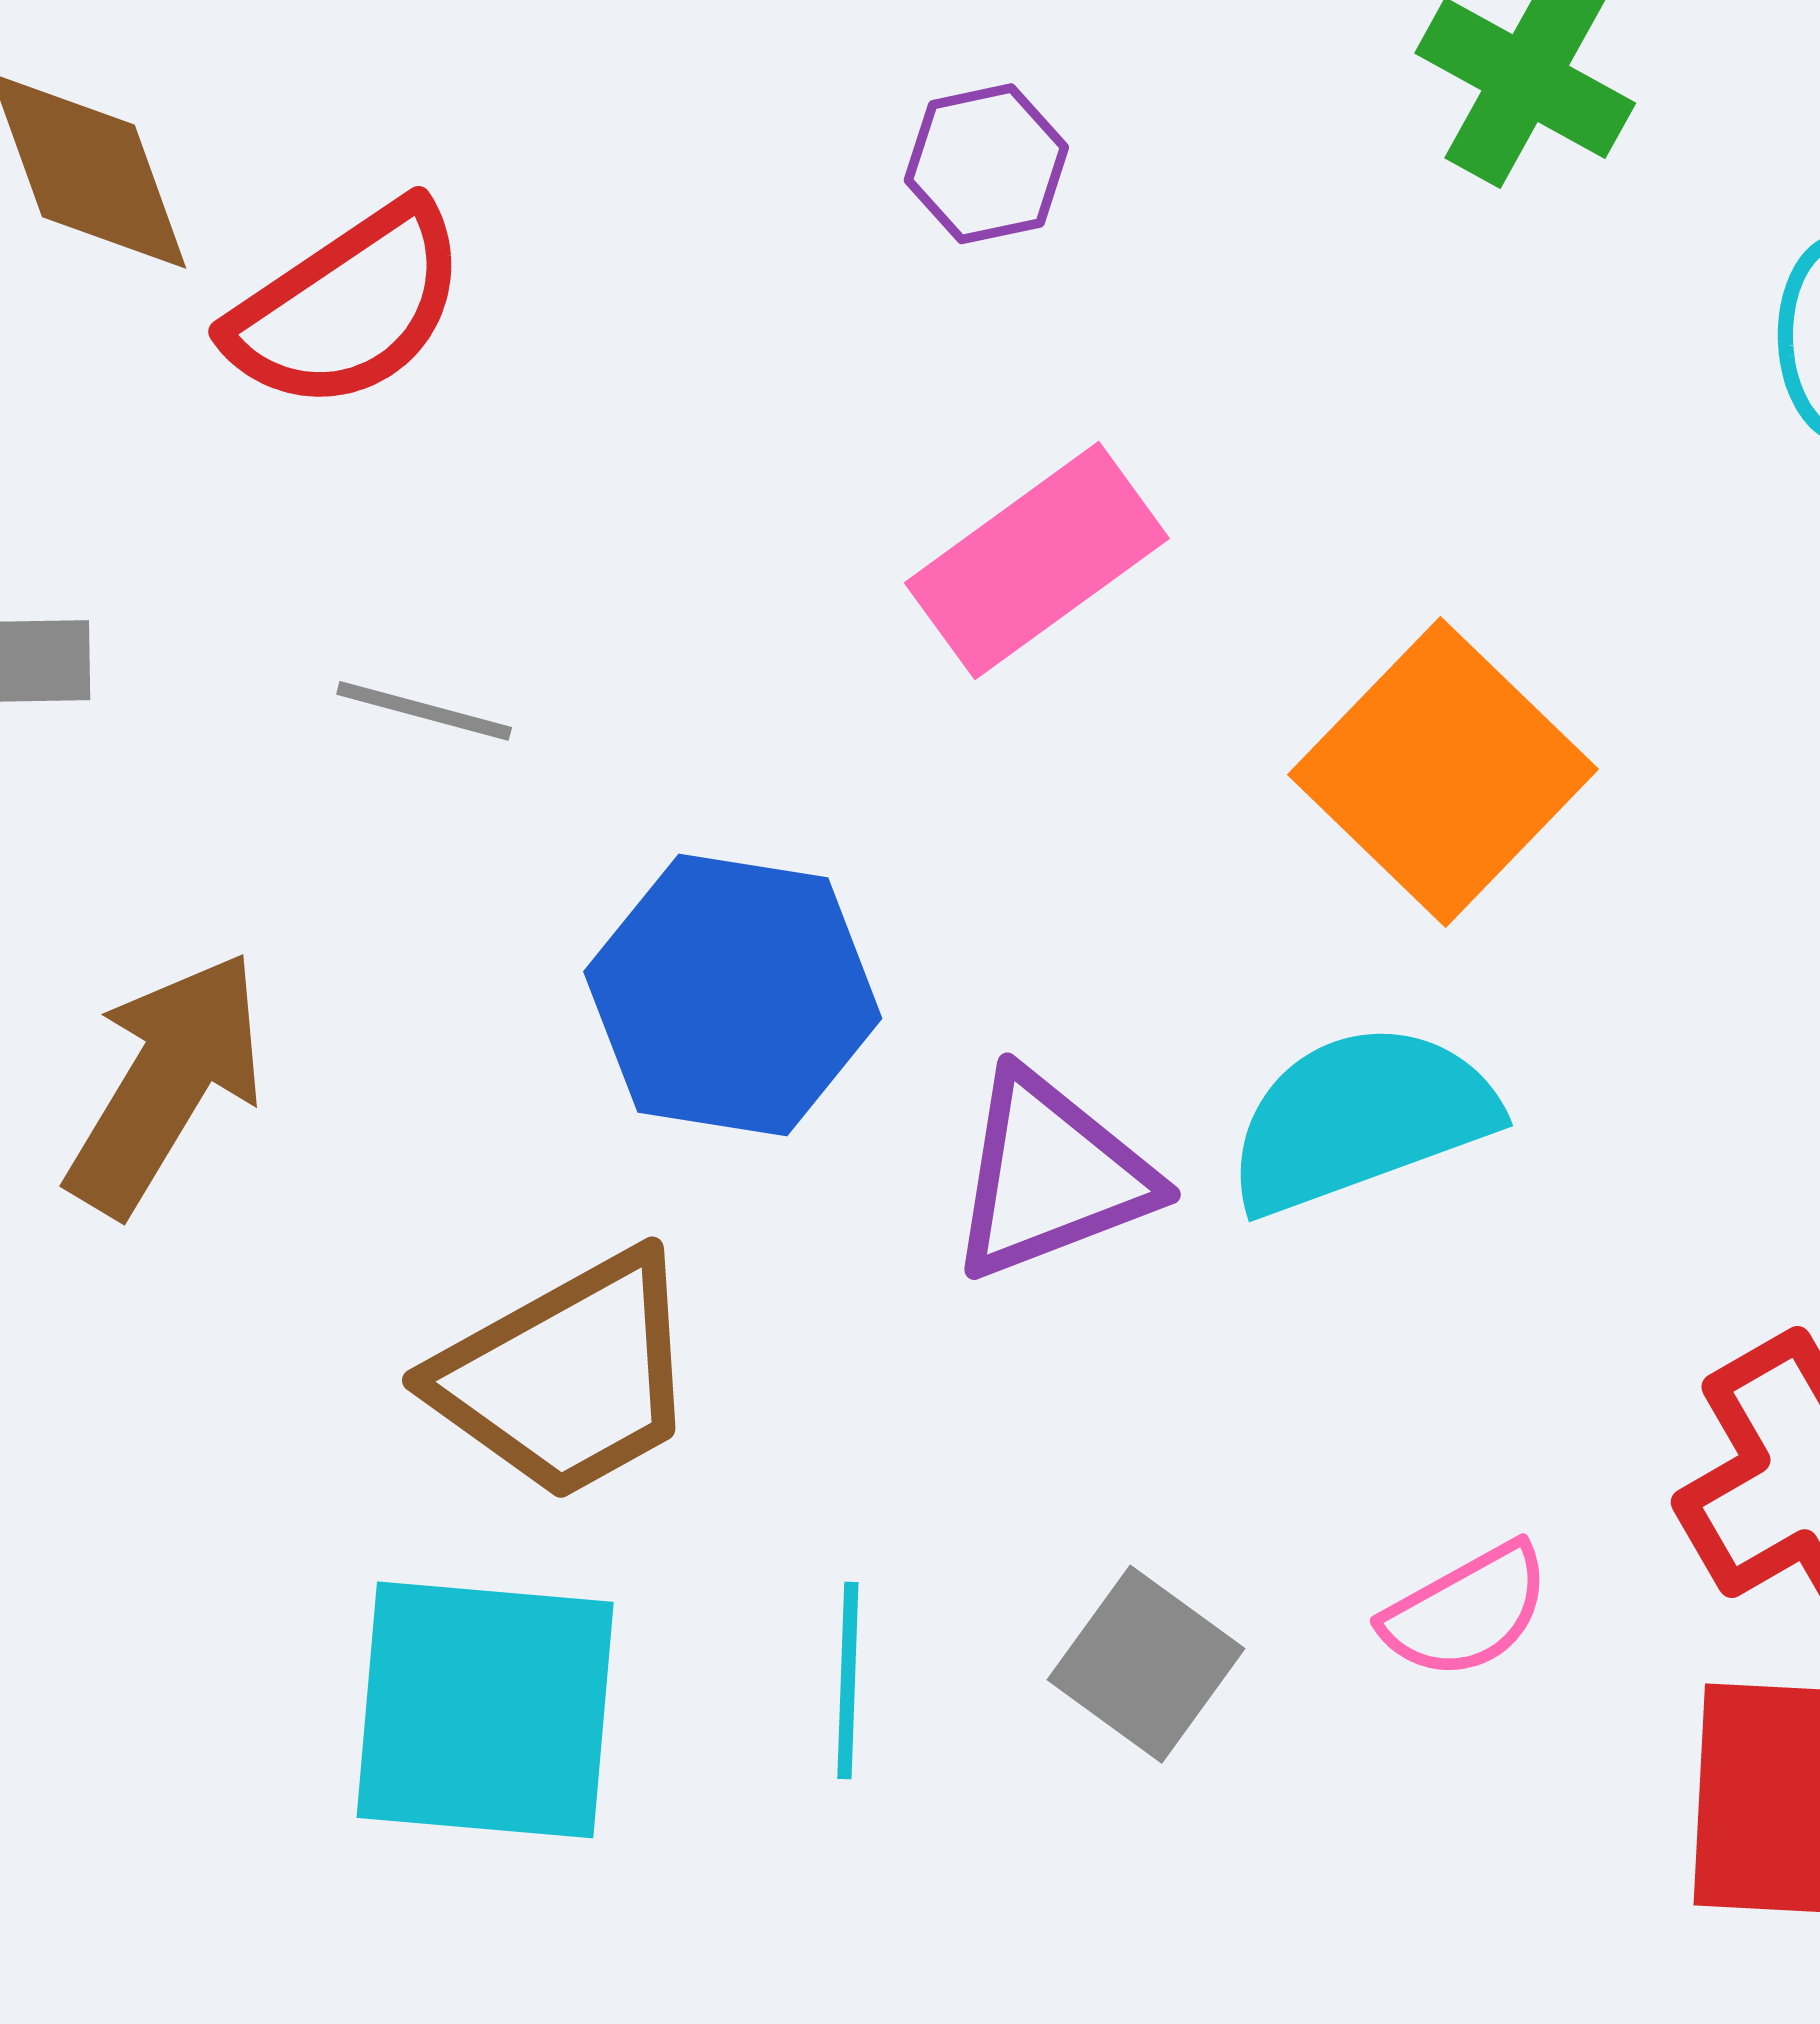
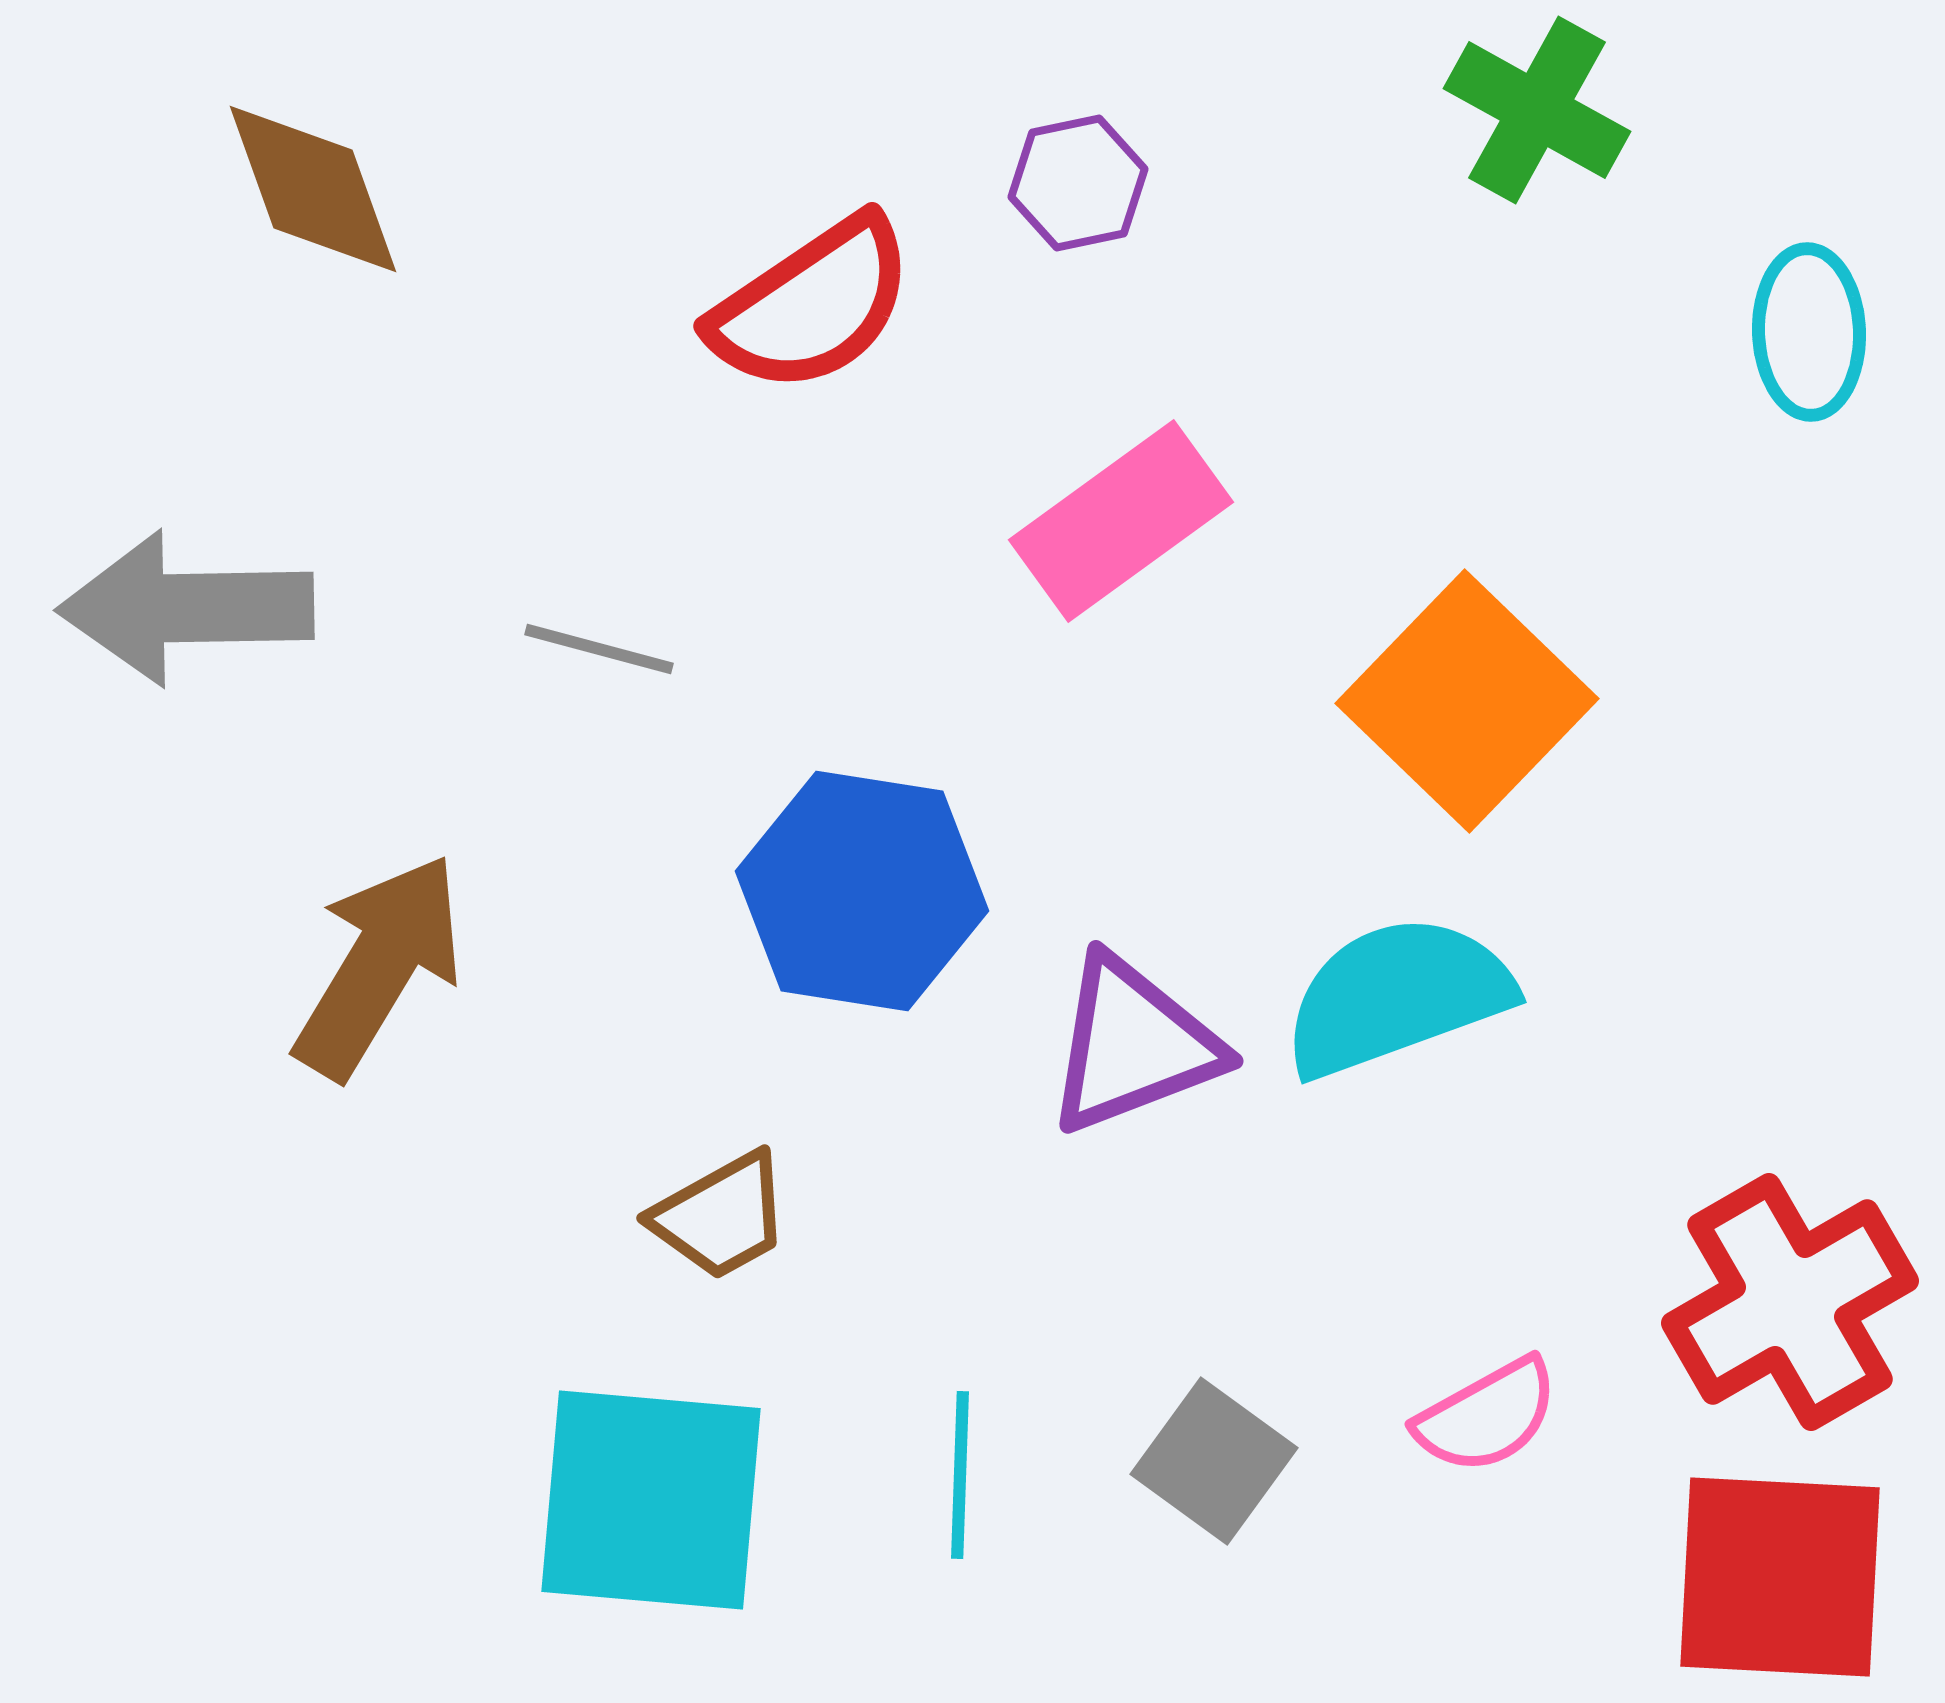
red semicircle: (348, 307) -> (812, 305), moved
brown trapezoid: (567, 1376) -> (721, 1216), size x0.6

